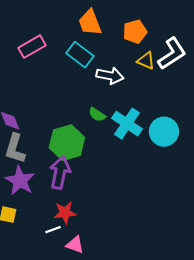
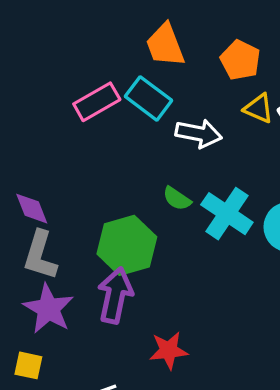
orange pentagon: (135, 32) -> (240, 60), turned -30
pink rectangle: (32, 47) -> (97, 102), moved
red star: (65, 213) -> (169, 350), moved

